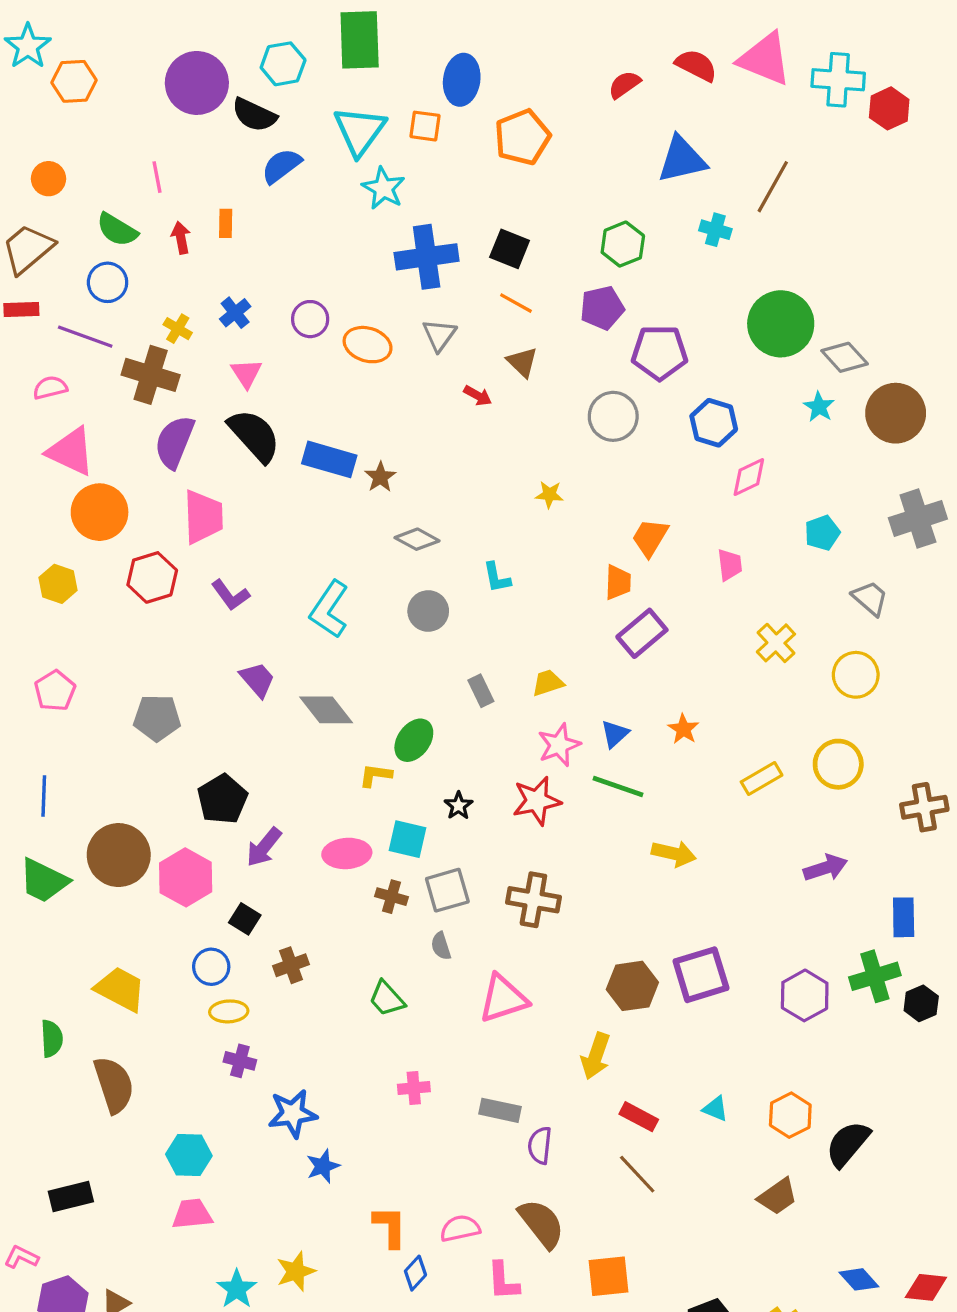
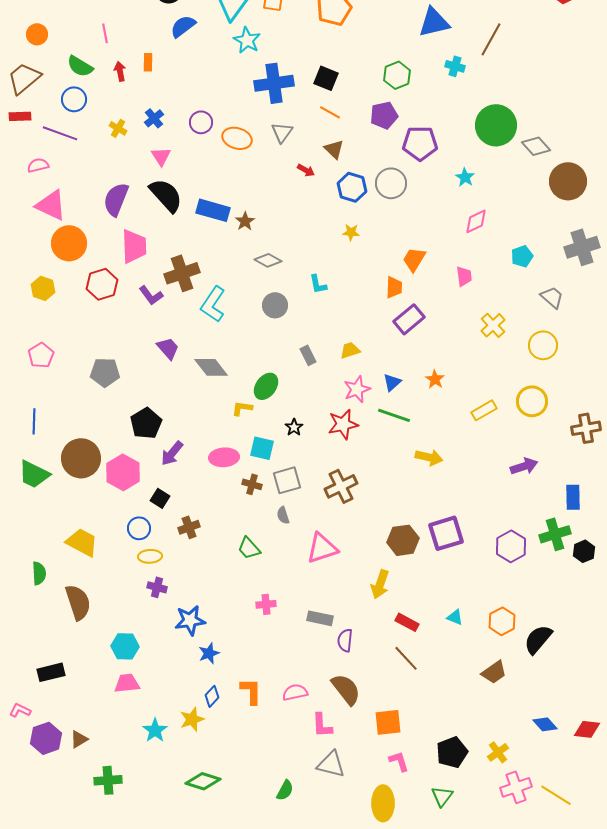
brown cross: (151, 375) -> (182, 273), moved, turned -36
cyan star: (819, 407) -> (465, 177), moved
blue hexagon: (714, 423) -> (352, 187), moved
brown cross: (533, 900) -> (341, 486), turned -36
blue diamond: (415, 1273) -> (212, 696), moved

